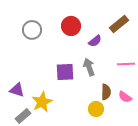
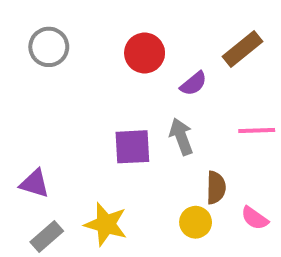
gray circle: (32, 30) -> (49, 47), moved
pink semicircle: (125, 97) -> (255, 218), moved
yellow star: (42, 102) -> (106, 224), moved, turned -30

